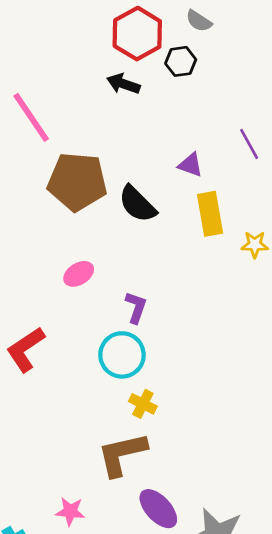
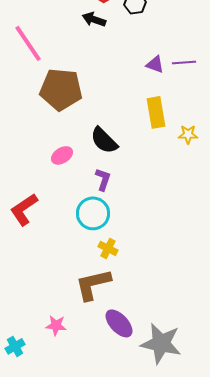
purple line: (249, 144) -> (184, 62), turned -65
purple triangle: (190, 165) -> (155, 64), moved
black semicircle: (137, 204) -> (104, 140), moved

